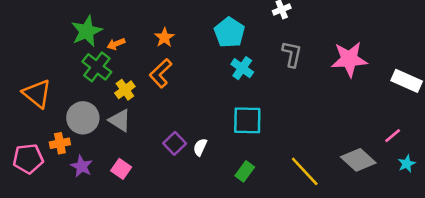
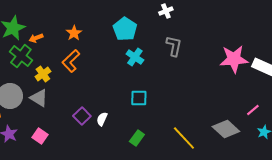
pink star: (349, 59) -> (234, 59), moved
cyan square: (247, 120) -> (139, 98), size x0.7

